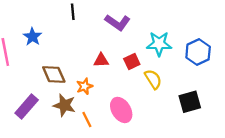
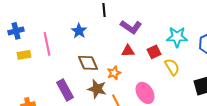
purple L-shape: (118, 22) -> (131, 27), moved
blue star: (33, 37) -> (79, 31), moved
purple rectangle: (27, 106) -> (65, 90), turned -70

